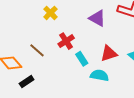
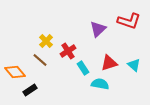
yellow cross: (50, 13) -> (46, 41), moved
purple triangle: (97, 18) -> (98, 29), turned 48

